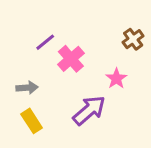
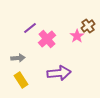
pink star: (116, 79) -> (77, 36), moved
purple arrow: (89, 110) -> (59, 73), turned 35

